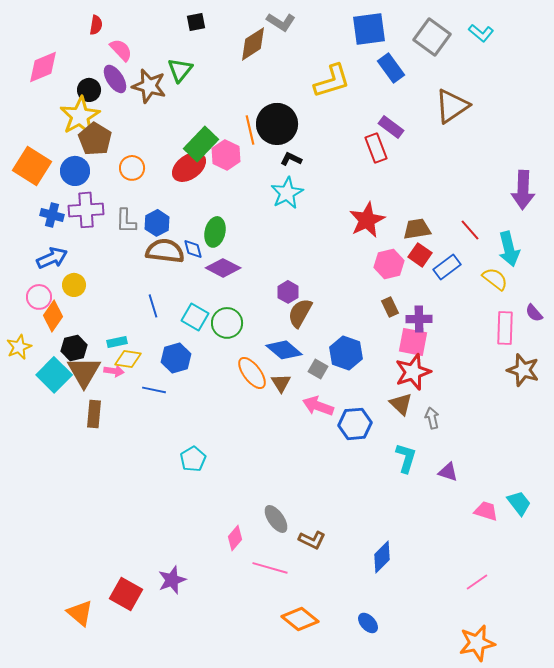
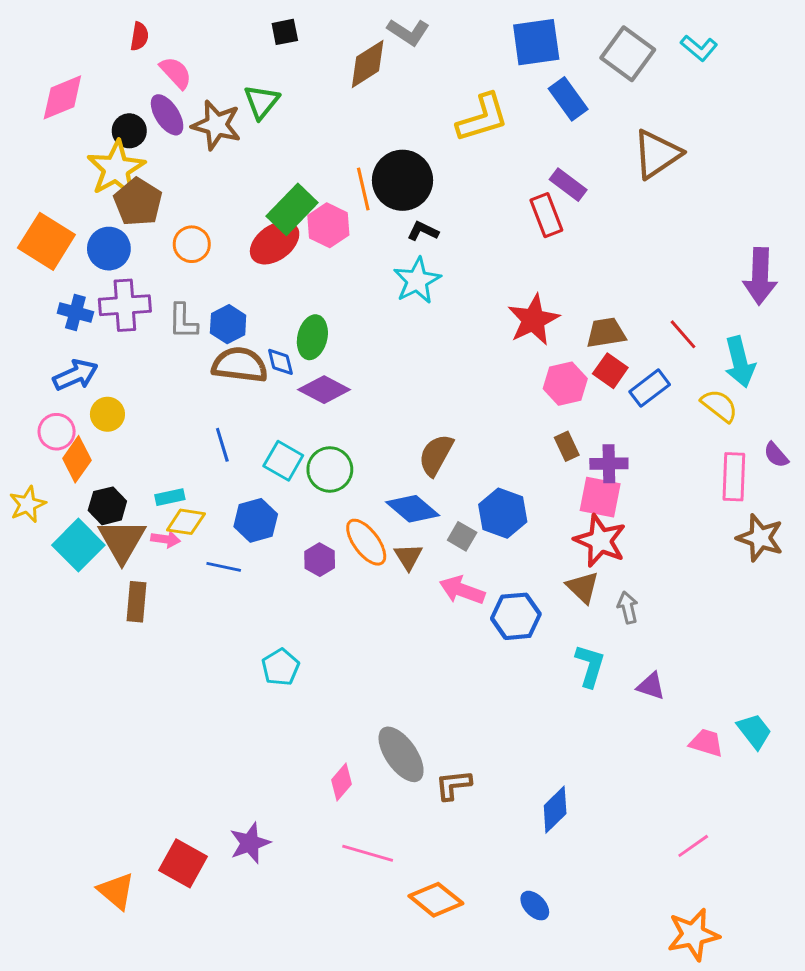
purple hexagon: (288, 292) -> (320, 560), moved
red star: (413, 372) -> (600, 541), turned -30
gray ellipse: (276, 519) -> (401, 754), size x1.4
brown L-shape: (312, 540) -> (453, 785), turned 148
pink line: (270, 568) -> (368, 853), moved

